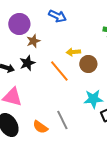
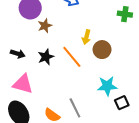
yellow arrow: (73, 52) -> (86, 37), turned -72
black star: (27, 63) -> (46, 57), moved

